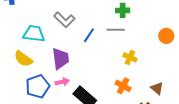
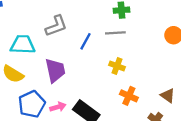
gray L-shape: (64, 20) -> (56, 26), turned -60
yellow cross: (130, 57) -> (117, 66), moved
pink arrow: (62, 82) -> (58, 107), moved

